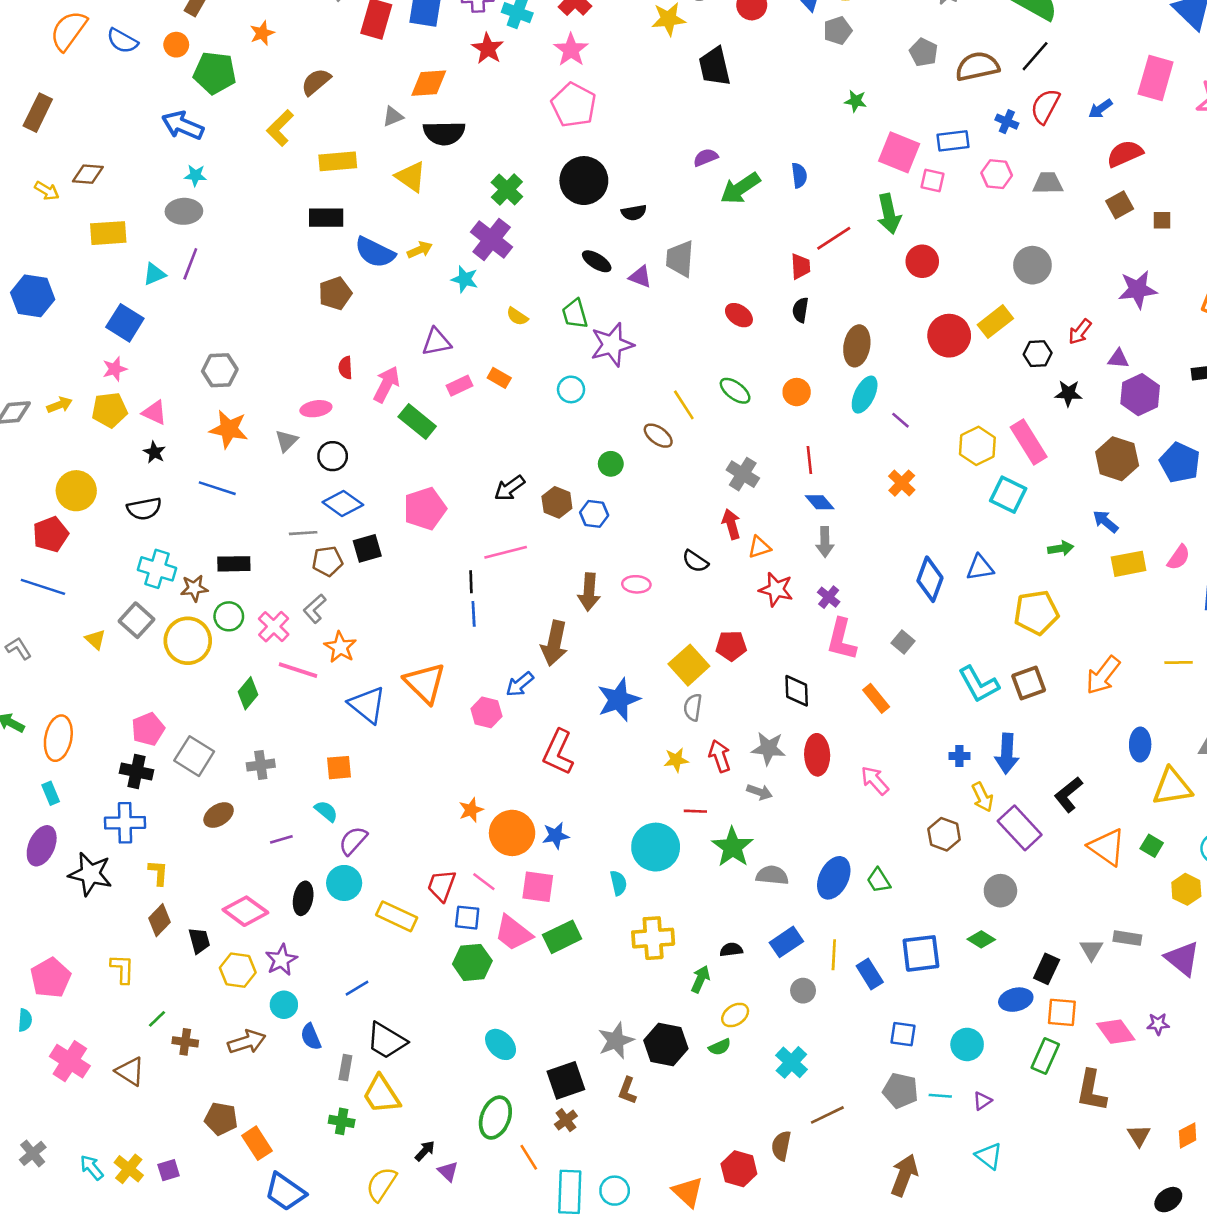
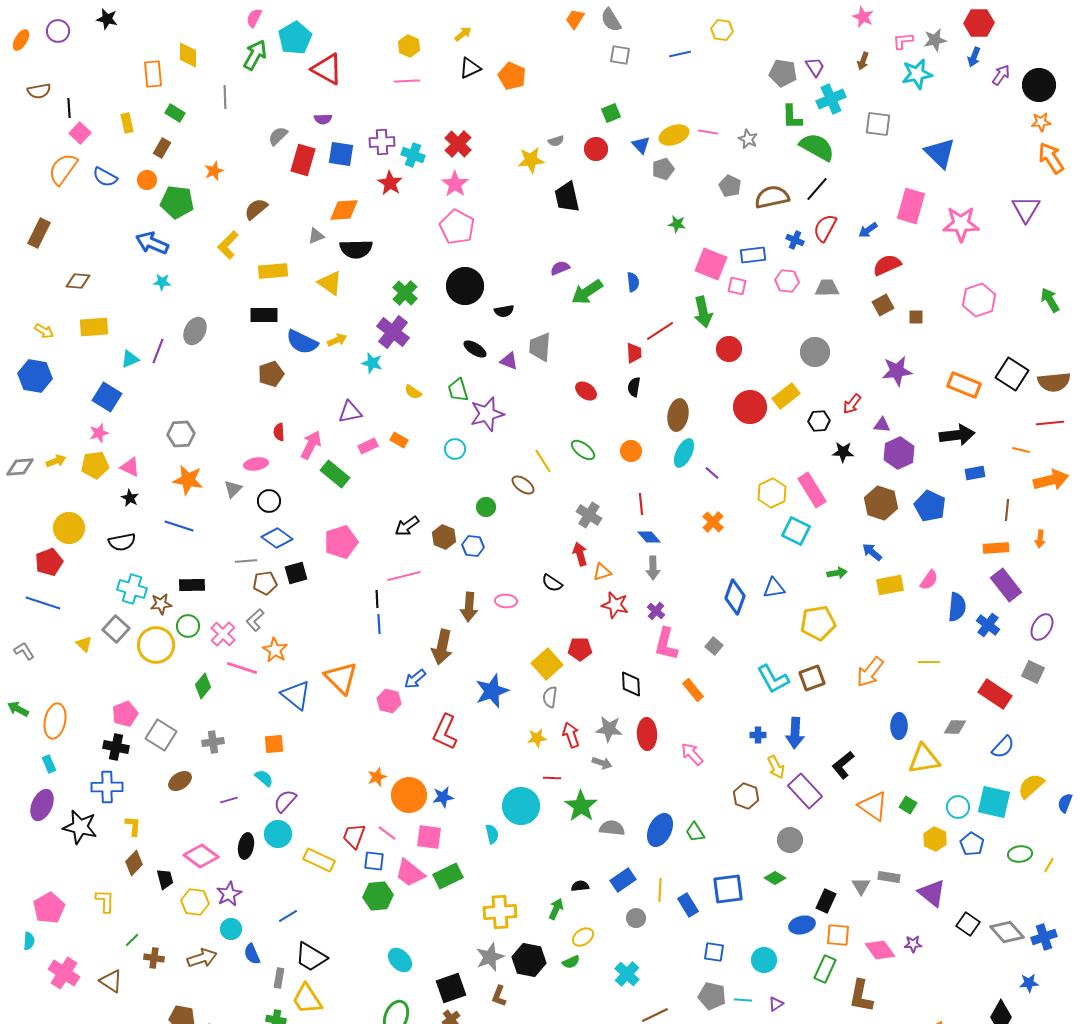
yellow arrow: (47, 191) -> (44, 331), moved
gray ellipse: (184, 211) -> (195, 331), moved, turned -60
yellow cross: (653, 938) -> (500, 912), moved

